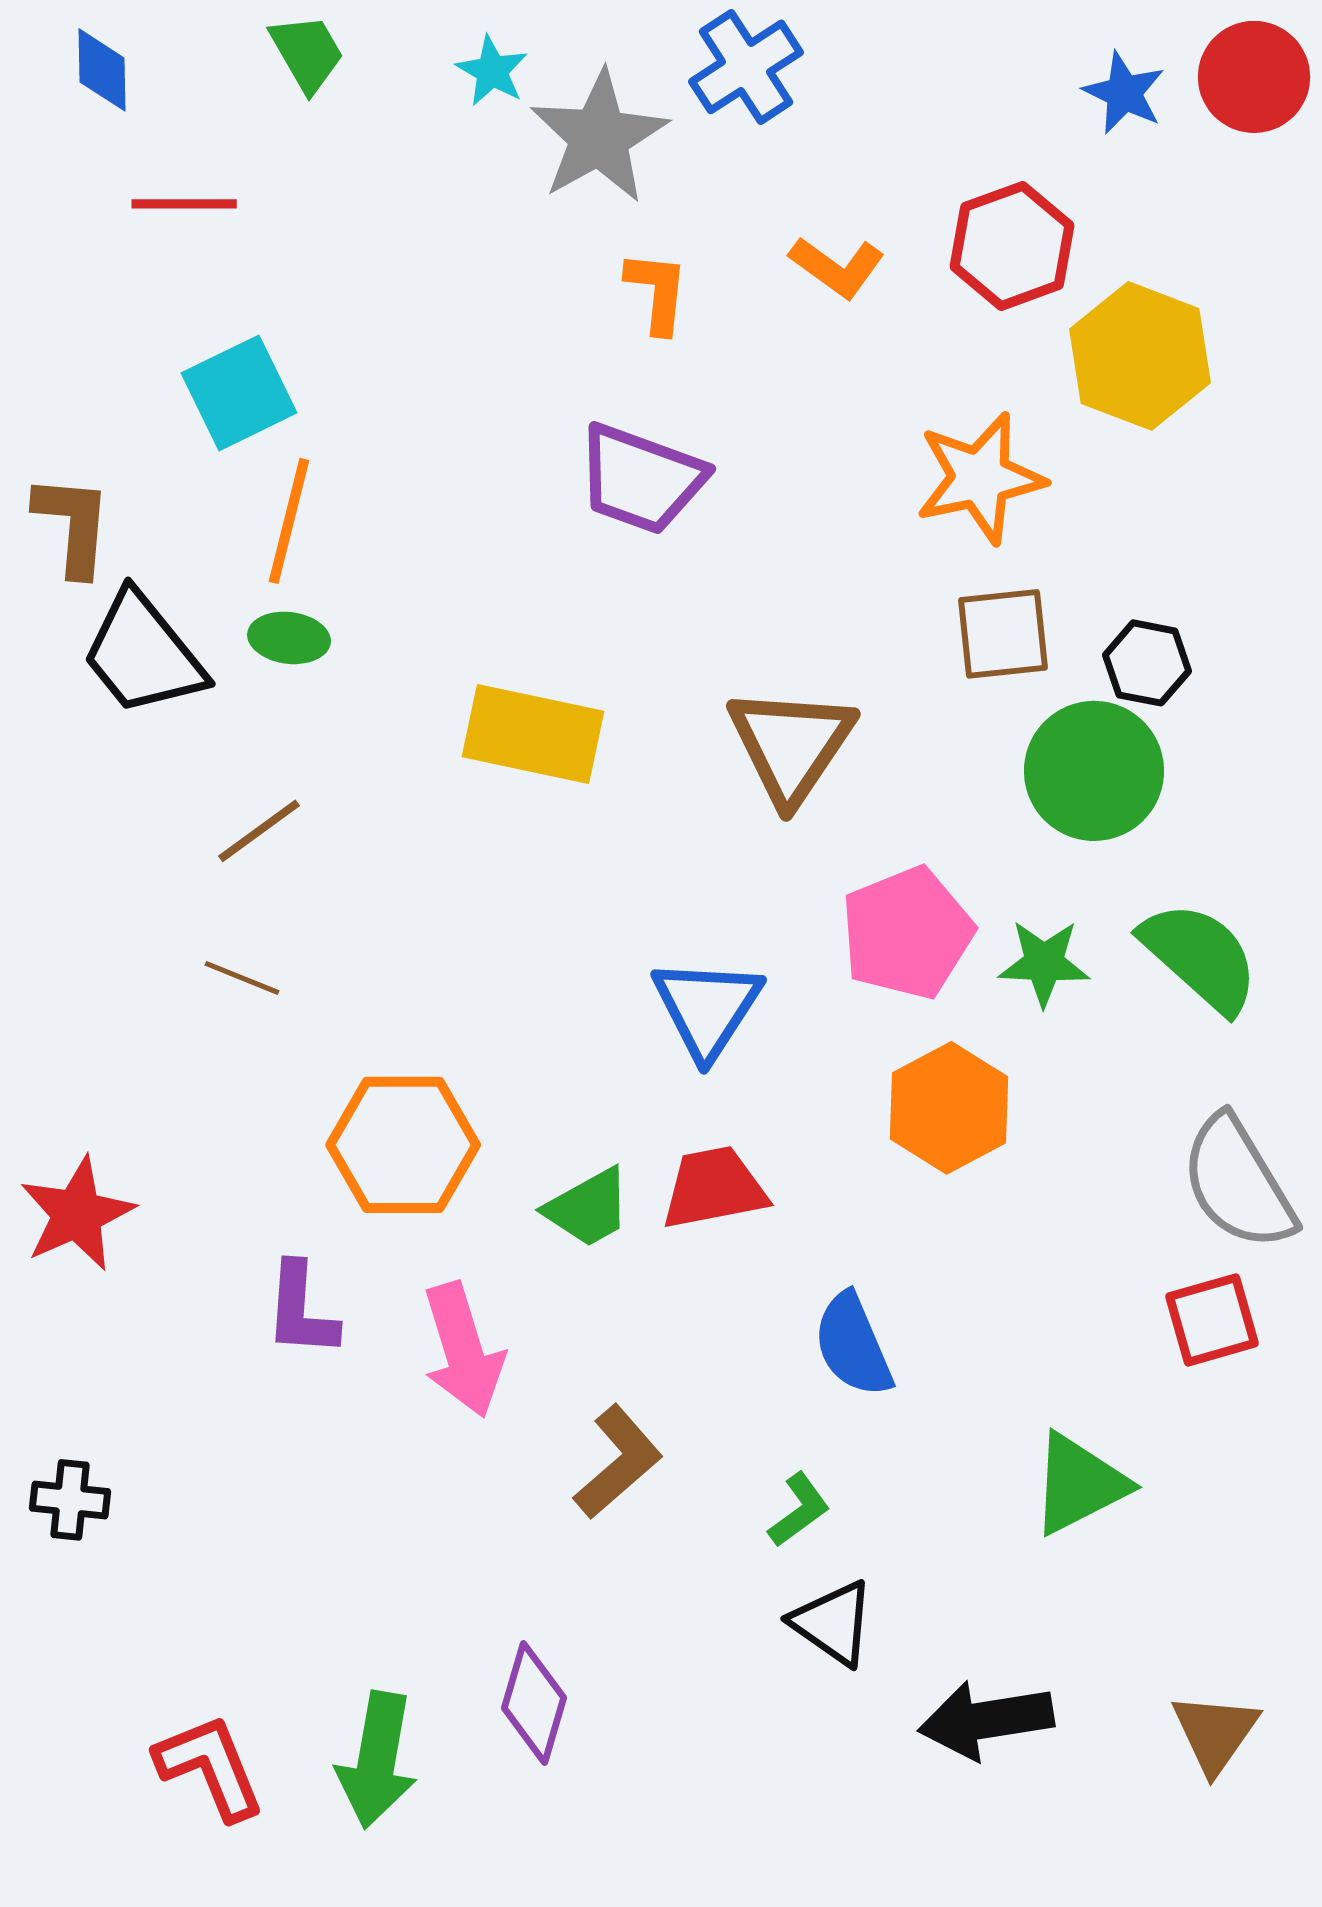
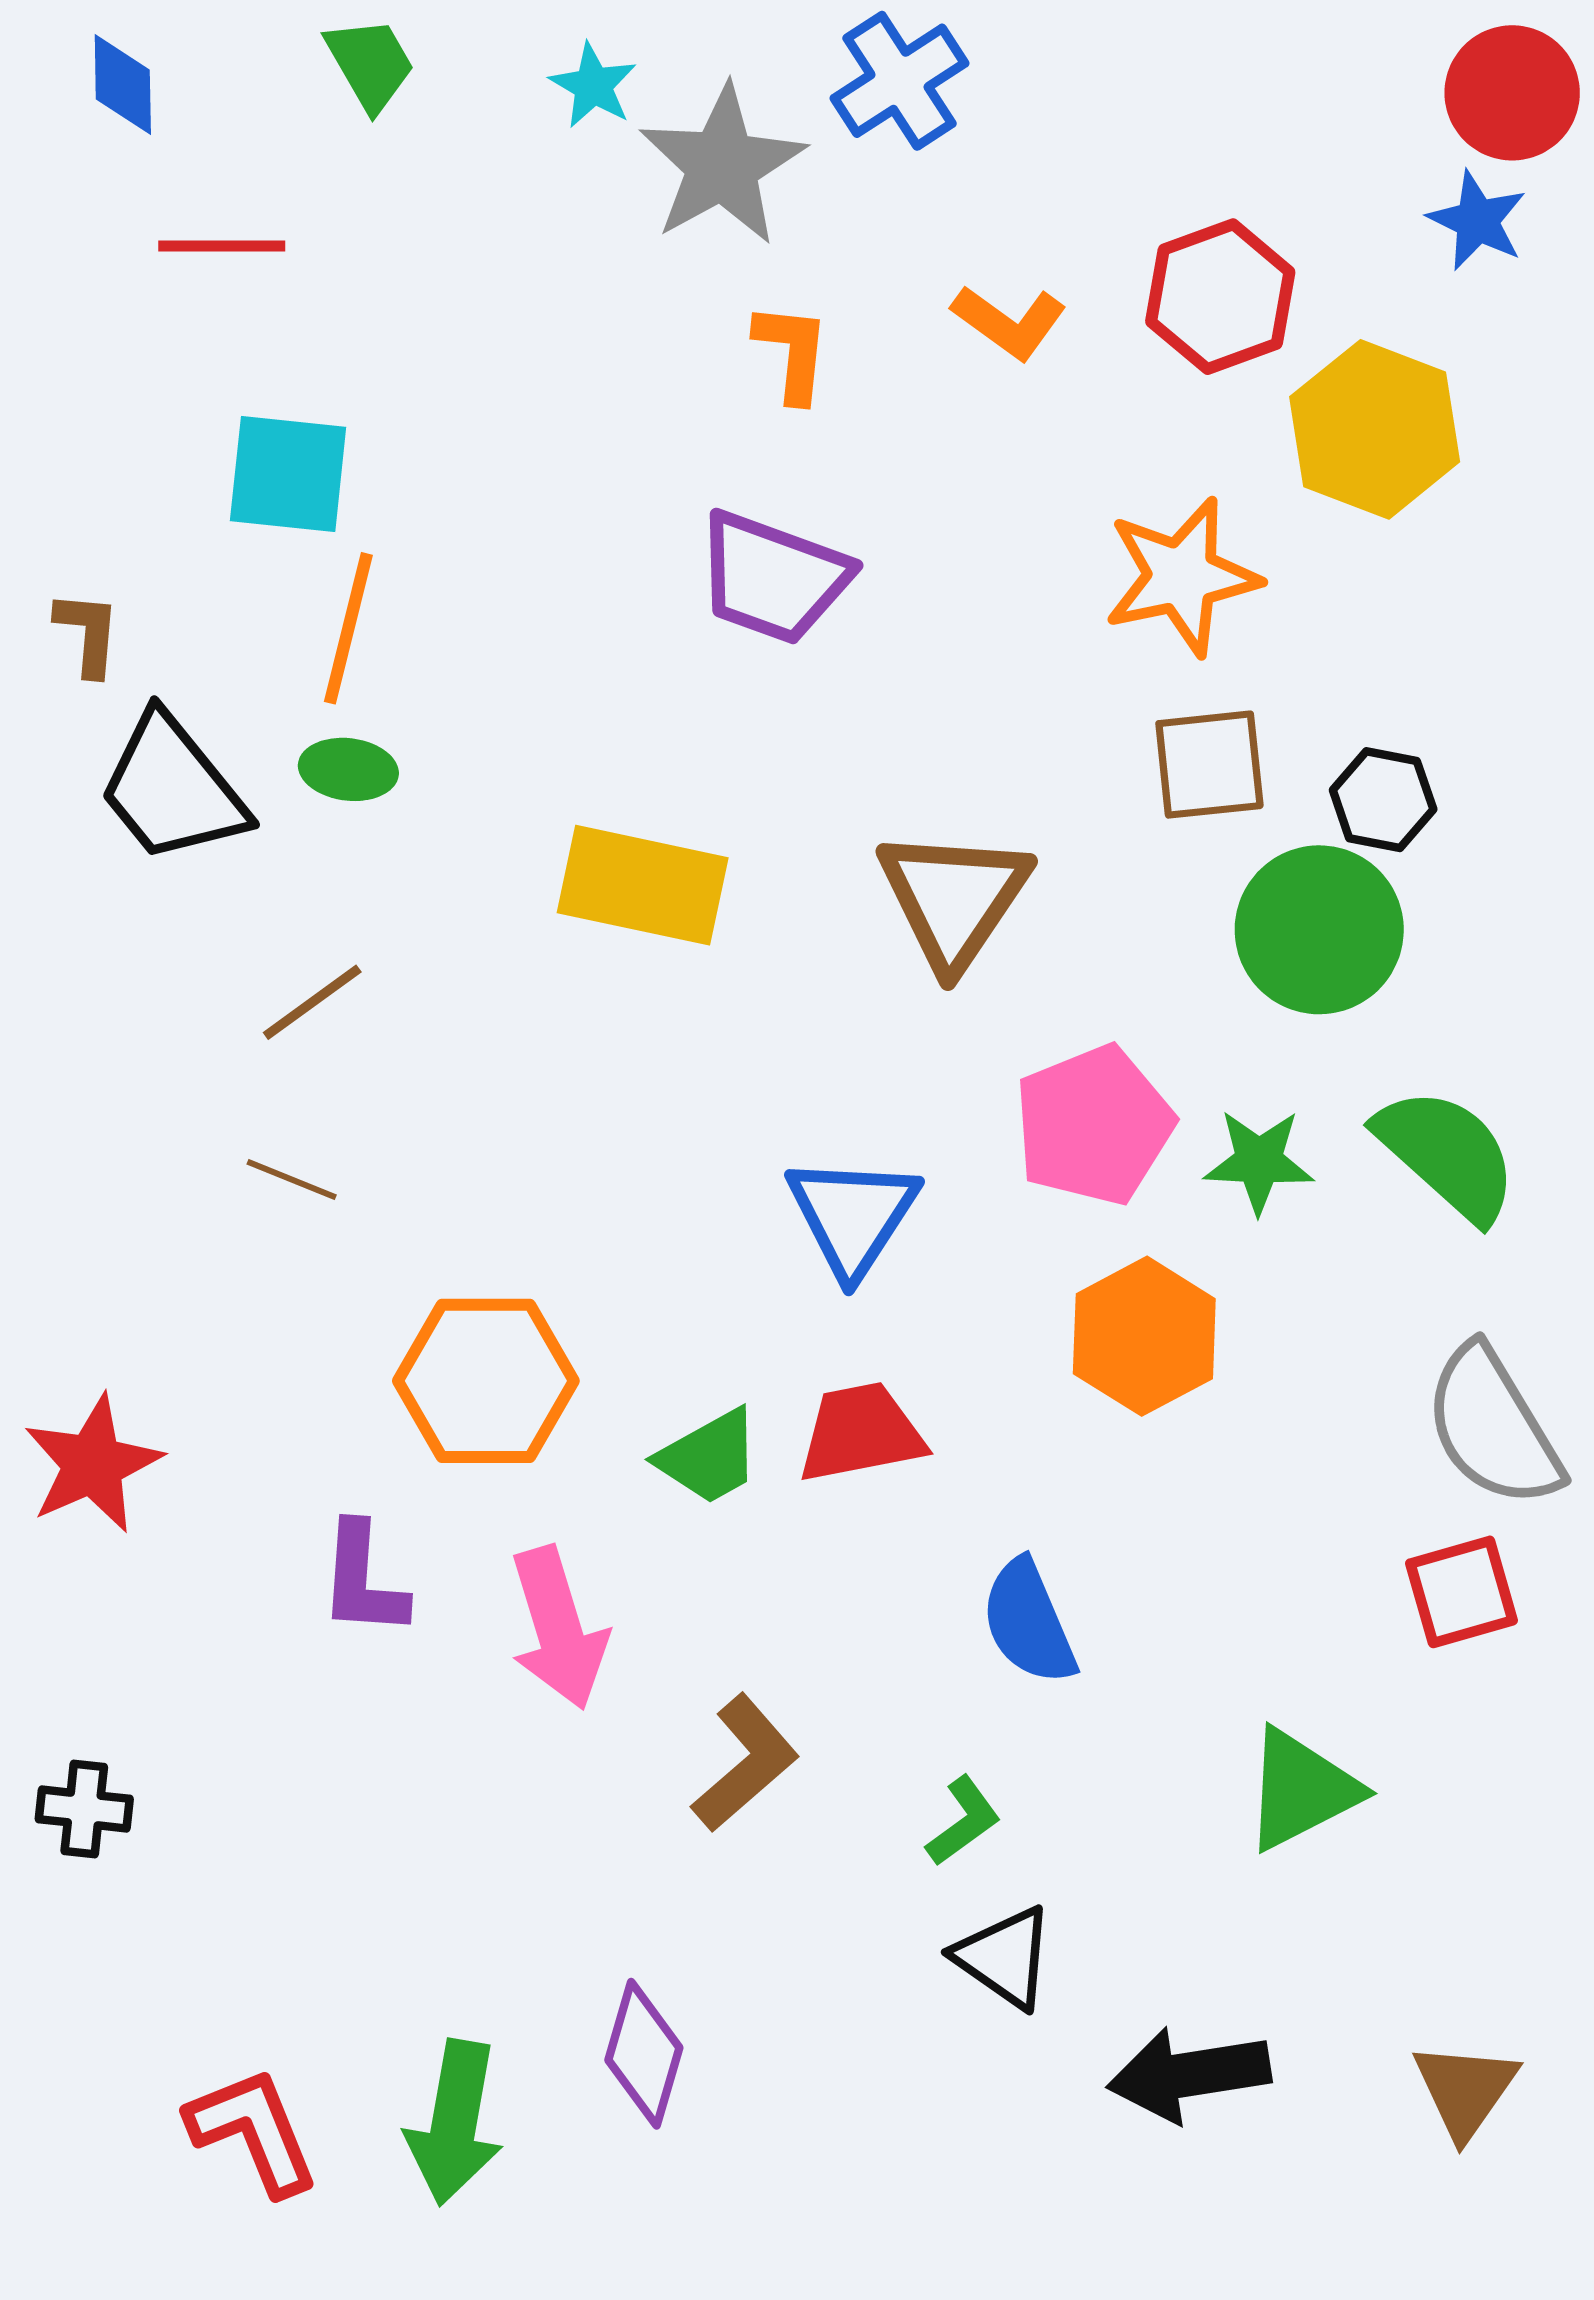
blue star: (1124, 93) -> (1477, 221), moved
cyan square: (239, 393) -> (288, 474), turned 32
brown L-shape: (73, 525) -> (88, 633), size x0.7

